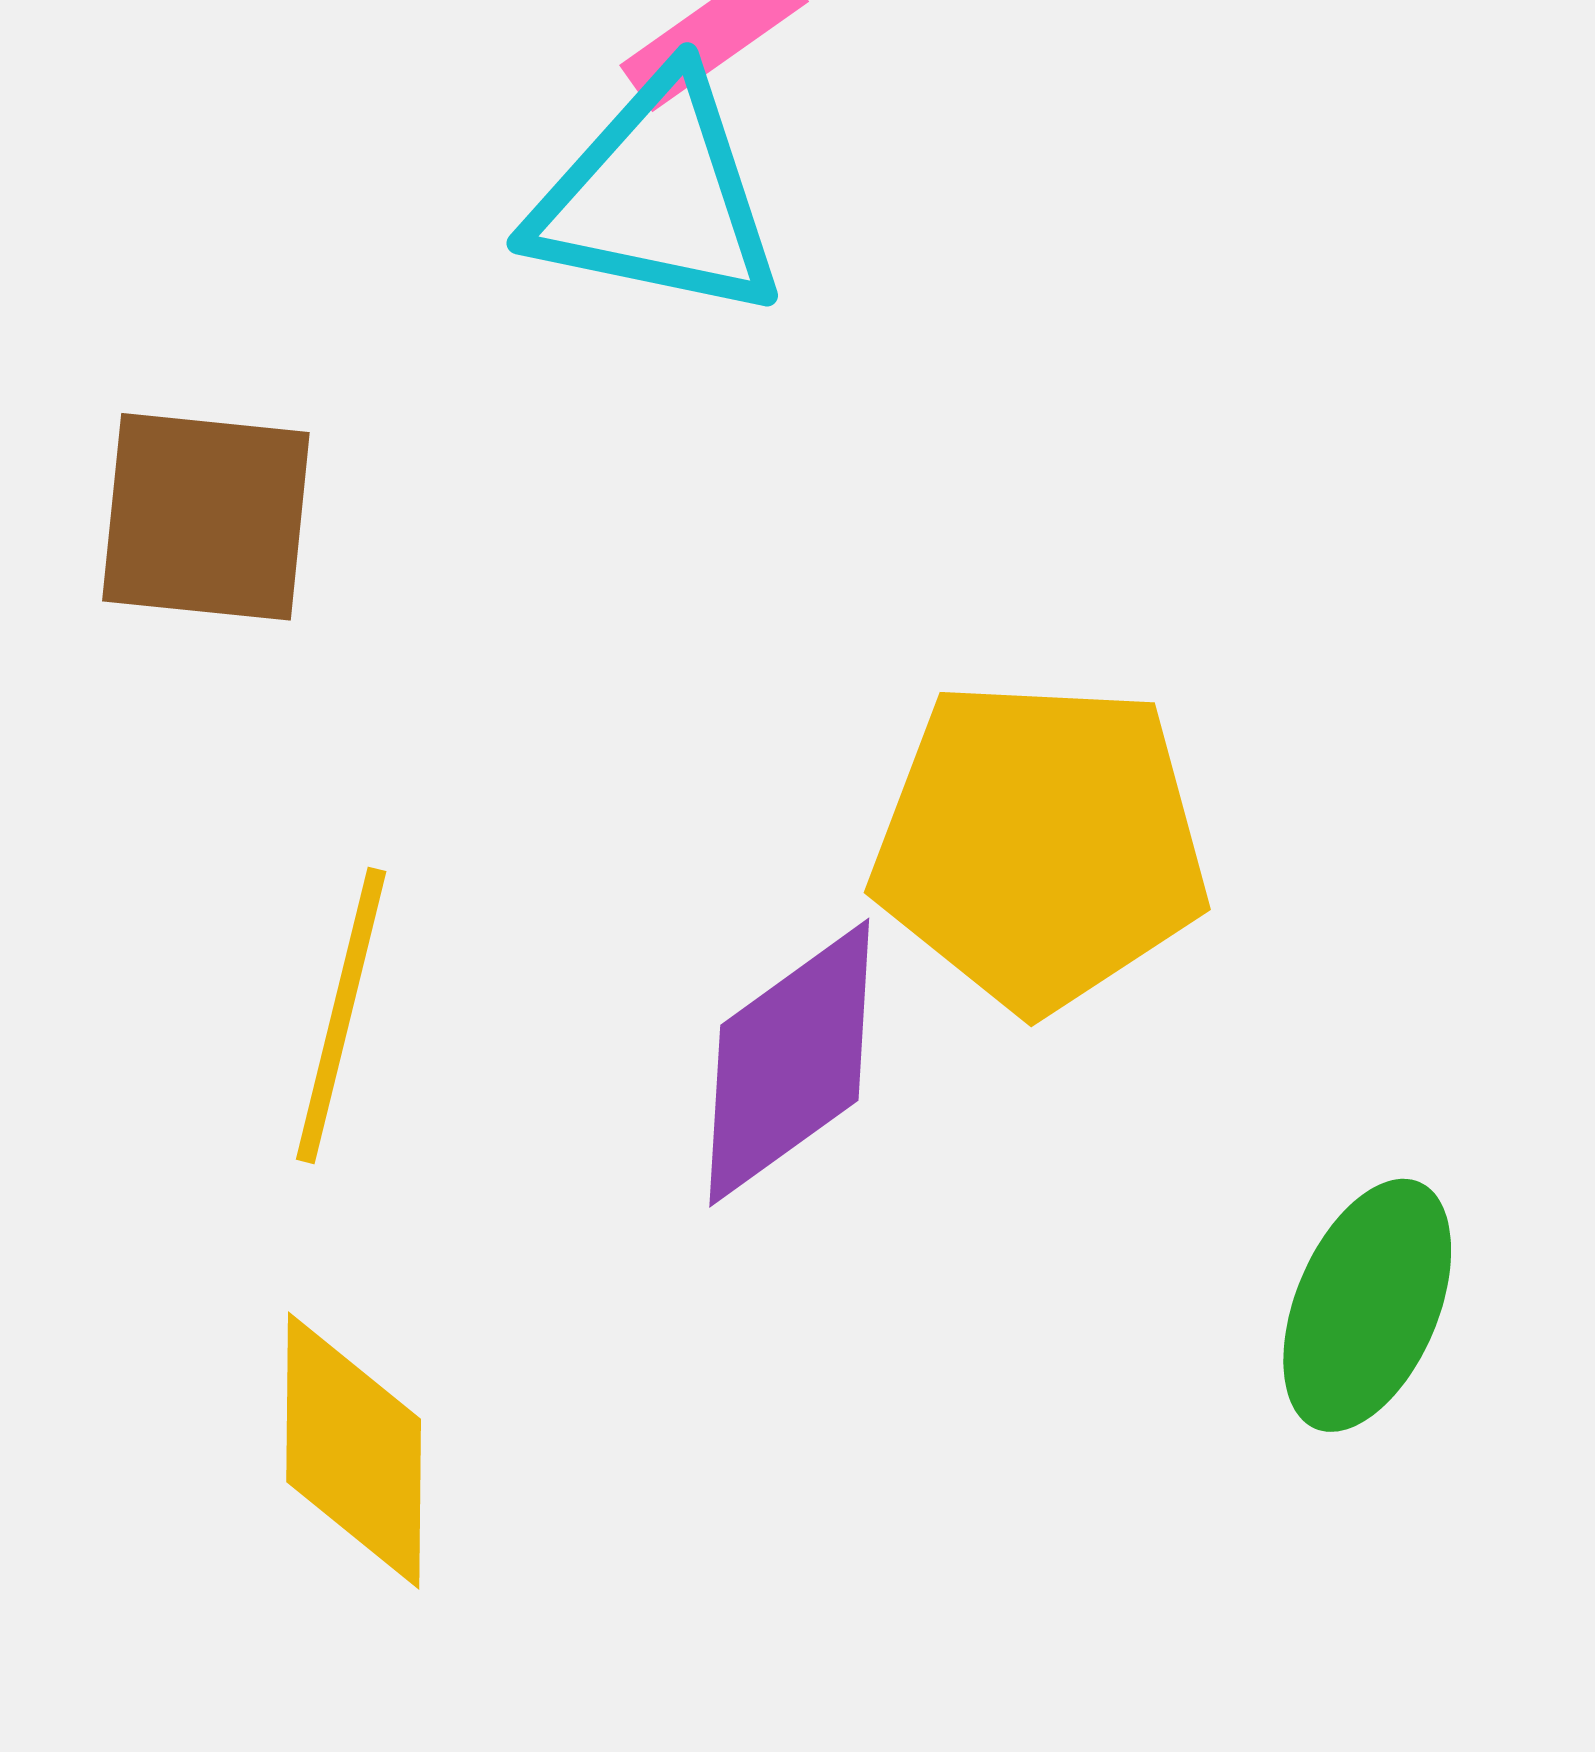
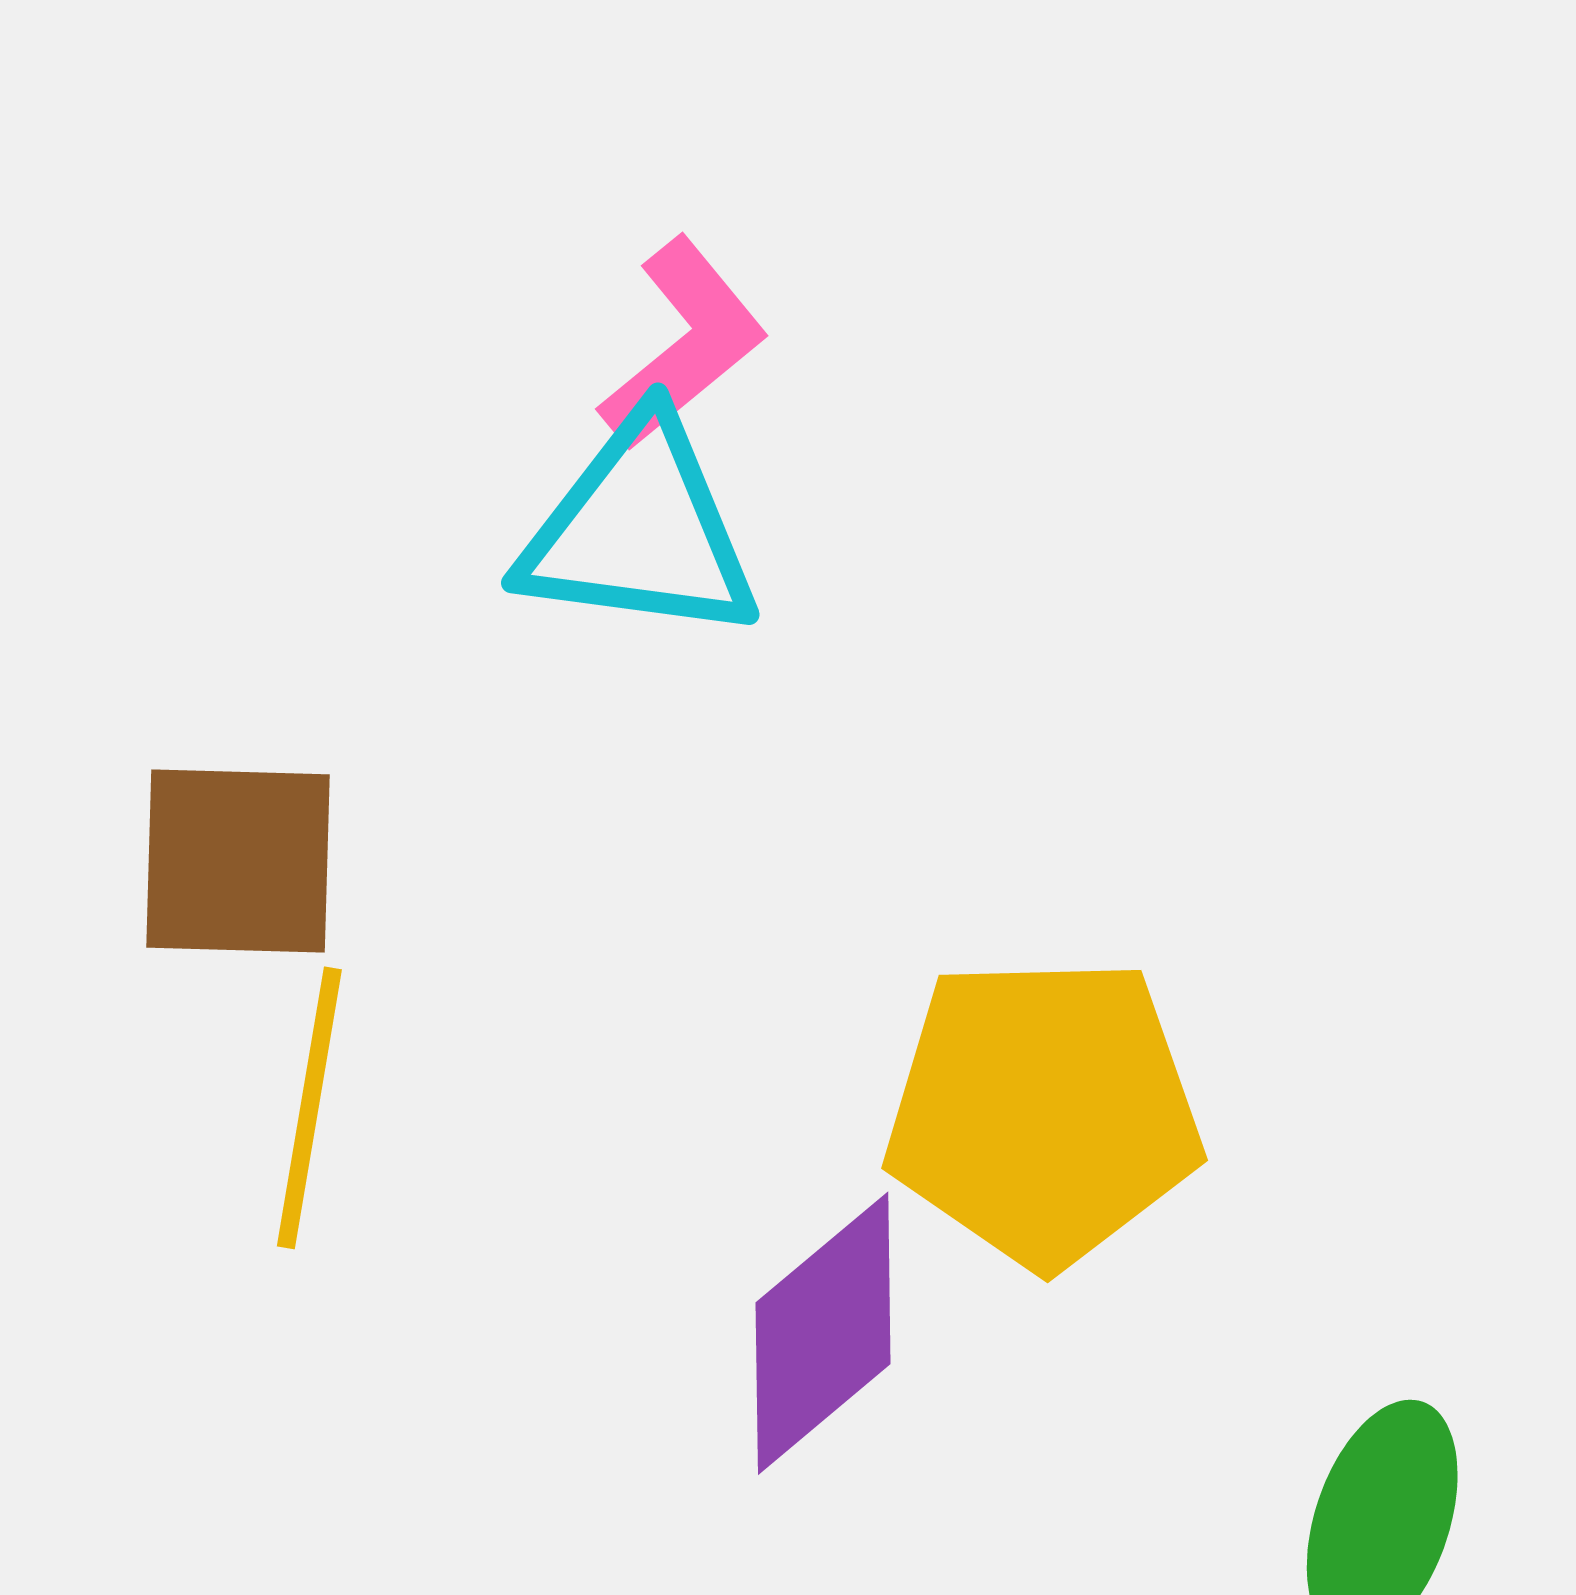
yellow line: (341, 1015) -> (309, 1108), moved

